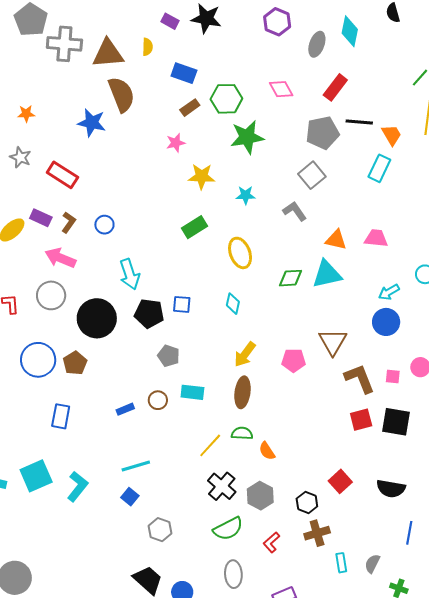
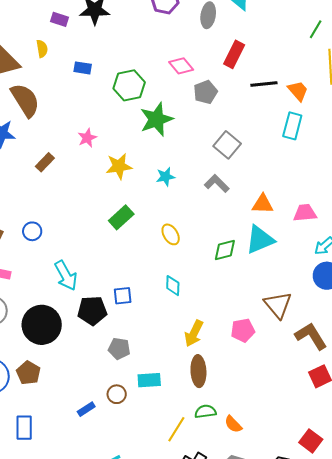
blue rectangle: (184, 73) -> (83, 68), size x0.7
brown rectangle: (190, 108) -> (45, 162), moved
gray pentagon: (323, 133) -> (206, 92), moved, size x0.7
pink trapezoid: (376, 238) -> (305, 213), moved
yellow ellipse: (240, 253) -> (171, 234), size x0.7

